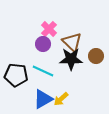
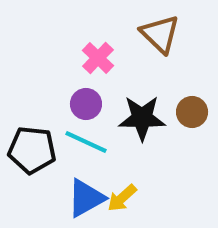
brown triangle: (72, 42) -> (160, 34), moved
purple circle: (43, 44) -> (86, 104), moved

